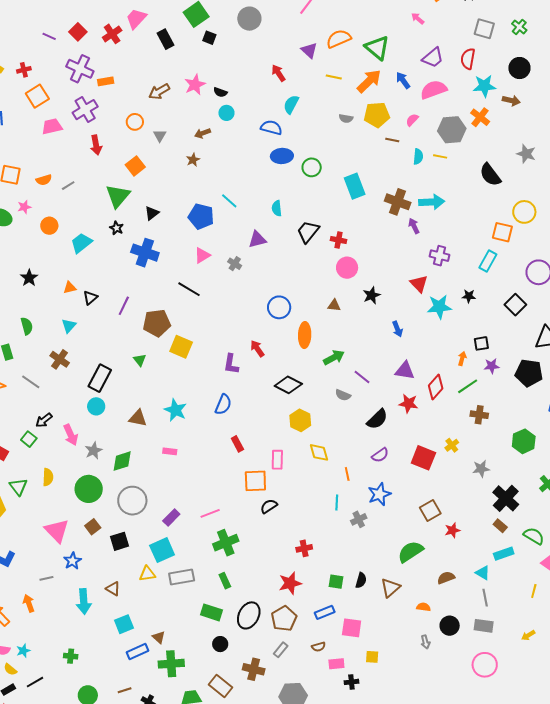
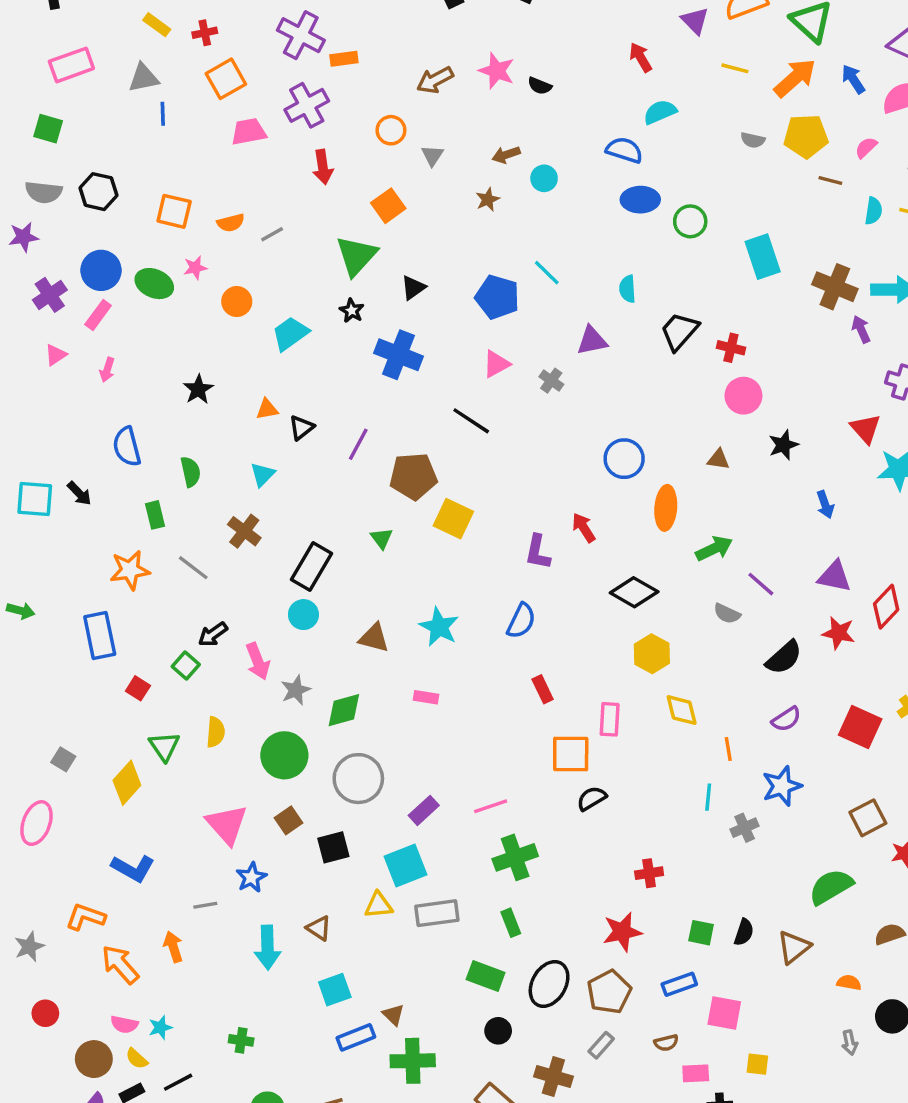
pink star: (195, 85) -> (497, 71), turned -30
cyan semicircle: (291, 104) -> (660, 112), turned 36
cyan circle: (226, 113) -> (544, 178), moved

